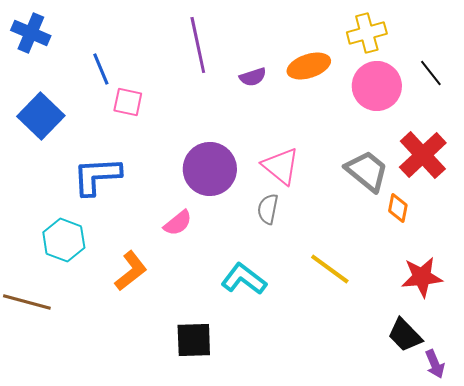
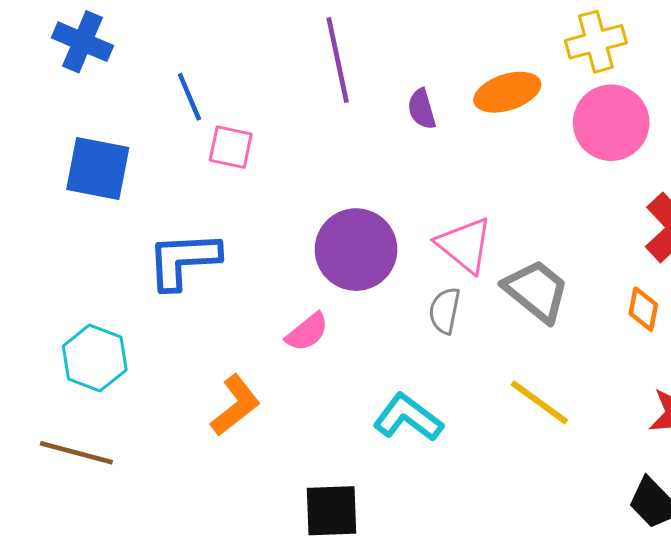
purple semicircle: (253, 77) -> (422, 109), turned 92
blue square: (41, 116) -> (98, 169), turned -33
gray trapezoid: (367, 171) -> (536, 291), moved
cyan hexagon: (64, 240) -> (95, 358), moved

